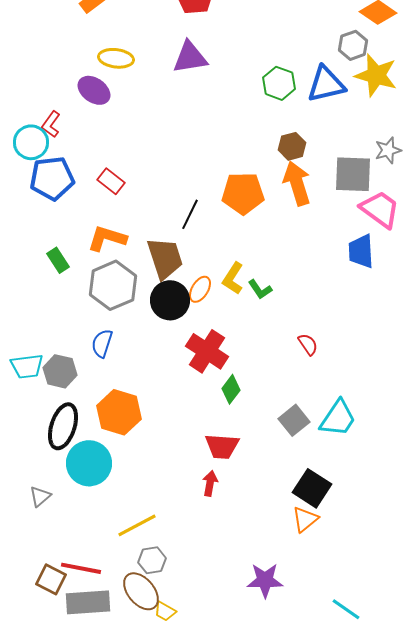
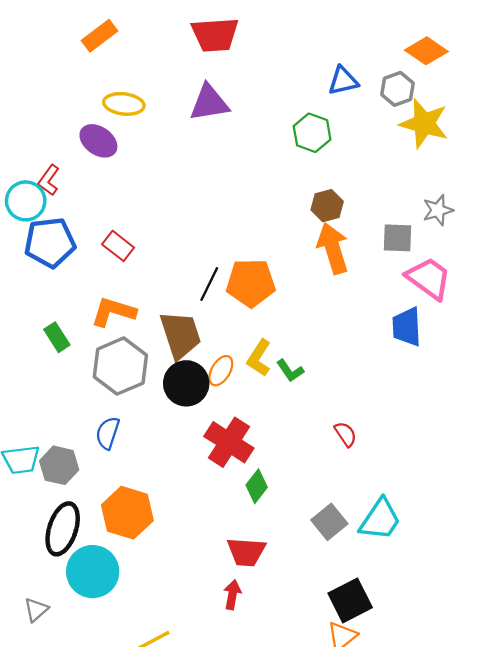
blue triangle: (326, 84) -> (343, 81), moved, size x0.7
gray square: (353, 174) -> (397, 238), size x0.7
orange pentagon: (243, 193) -> (251, 283), moved
black square: (312, 488) -> (350, 600), turned 30

